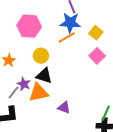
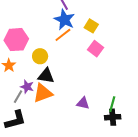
blue star: (70, 23) -> (64, 20), turned 30
pink hexagon: (29, 26) -> (16, 40), moved
purple triangle: (64, 108) -> (83, 103), moved

